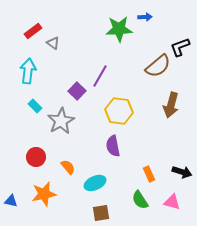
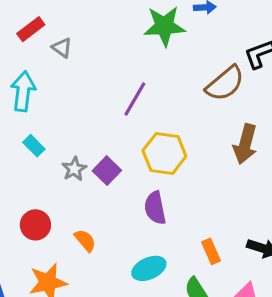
purple square: (77, 91) -> (107, 171), moved
gray star: (61, 121) -> (74, 169), size x0.6
cyan ellipse: (95, 183) -> (149, 268), moved

